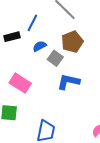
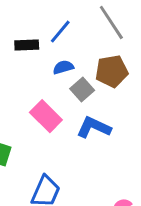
pink rectangle: (20, 83) -> (46, 116), moved

